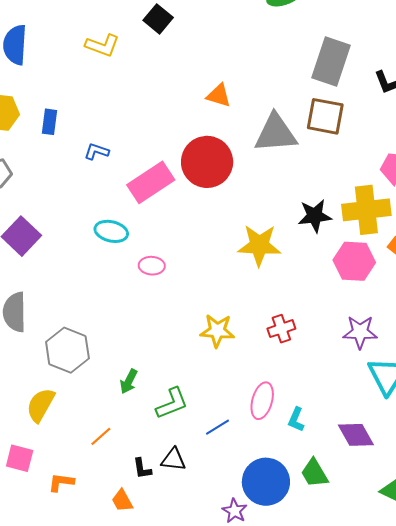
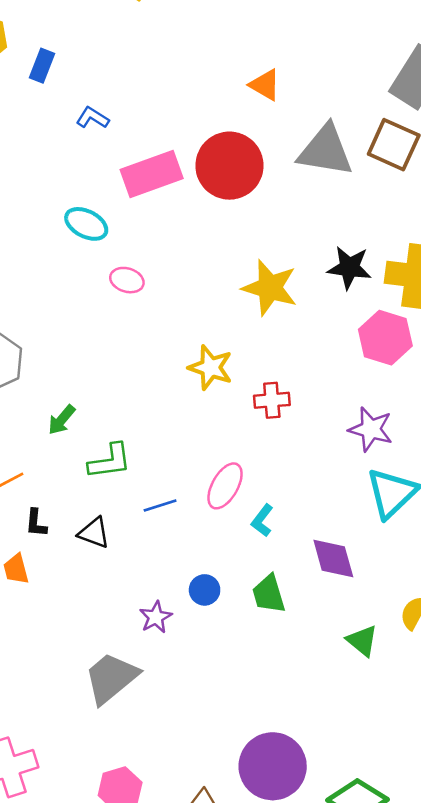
yellow star: (217, 331) -> (211, 368), moved
black L-shape: (142, 469) -> (36, 523), moved
blue circle: (266, 482) -> (205, 590), size x0.5

